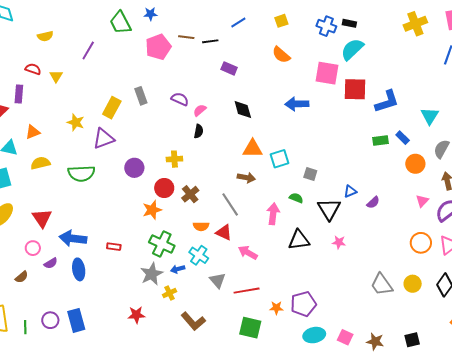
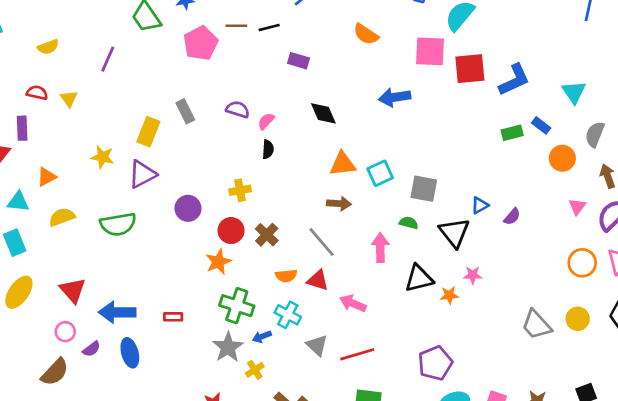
gray square: (310, 174) -> (424, 189), size x1.5
brown semicircle: (22, 277) -> (55, 372), size x1.6
orange star: (276, 308) -> (449, 295), moved

